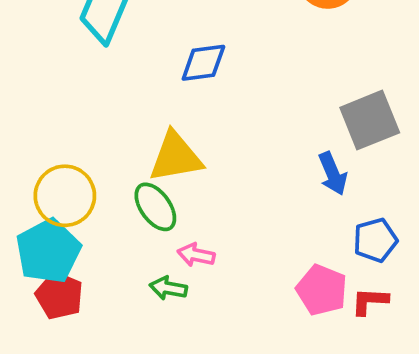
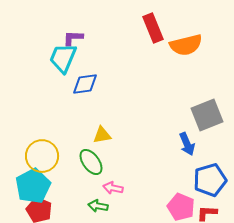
blue diamond: (203, 63) -> (85, 84), moved
yellow triangle: (176, 157) -> (102, 135), size x0.6
blue pentagon: (375, 240) -> (210, 180), size x1.4

